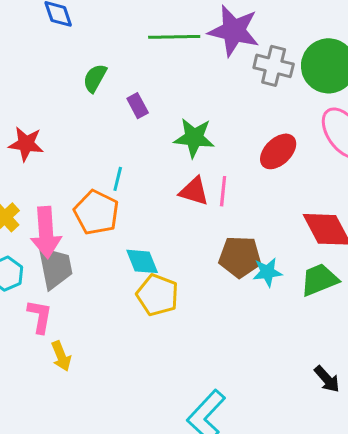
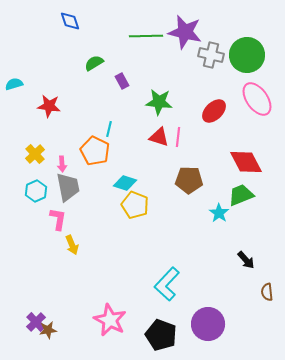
green semicircle: (95, 78) -> (94, 63), turned 30
pink arrow: (46, 232) -> (62, 164), size x0.5
cyan diamond: (142, 261) -> (125, 183), turned -50
cyan star: (267, 272) -> (219, 213), moved, turned -30

